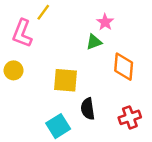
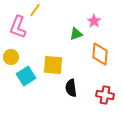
pink star: (105, 22) -> (94, 21), moved
red cross: (130, 117) -> (105, 95), turned 30
cyan square: (58, 126) -> (26, 76), moved

